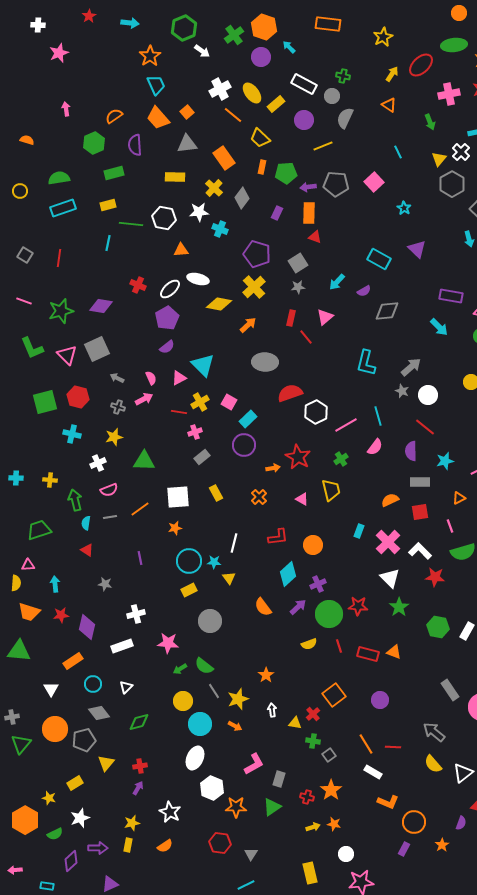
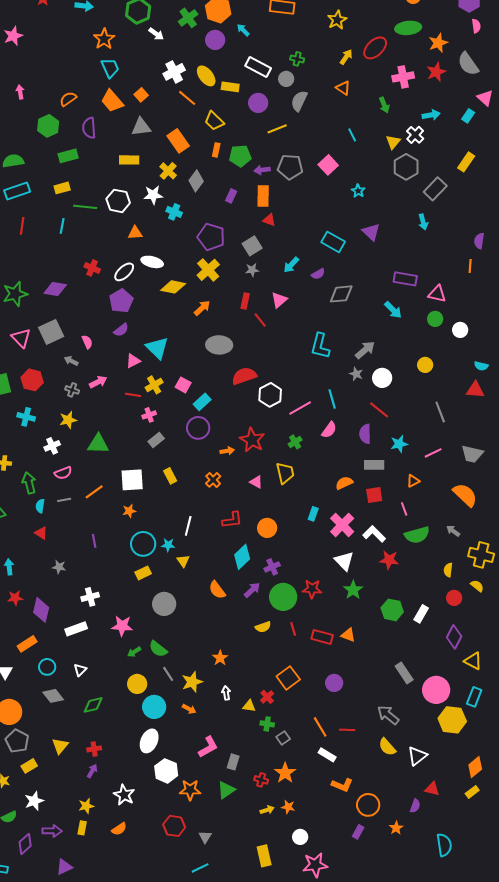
yellow rectangle: (276, 104) -> (230, 87), turned 48
red line: (59, 258) -> (22, 226), moved
pink semicircle: (151, 378) -> (87, 342), moved
gray pentagon: (84, 740) -> (17, 741), moved, turned -30

